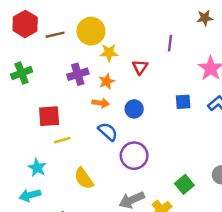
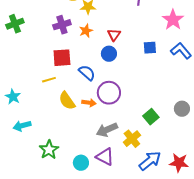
red triangle: (140, 67) -> (114, 35), moved
orange arrow: (101, 103) -> (89, 103), moved
red square: (49, 116) -> (62, 58), moved
cyan star: (37, 168) -> (13, 97), moved
yellow semicircle: (84, 178) -> (67, 101), moved

